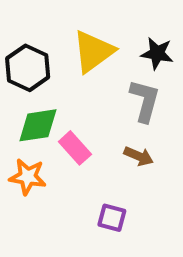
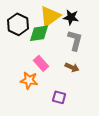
black star: (157, 53) -> (71, 17), moved
green diamond: (38, 125) -> (39, 33), moved
orange star: (28, 177) -> (29, 80), moved

